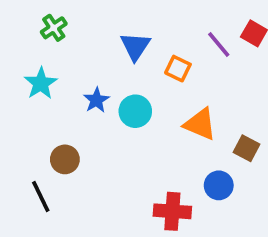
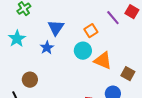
blue triangle: (135, 46) -> (56, 28), moved
orange square: (178, 69) -> (91, 31), turned 32
cyan circle: (135, 111) -> (83, 51), moved

